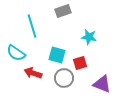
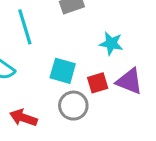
red arrow: (33, 73) -> (23, 118), moved
purple triangle: (102, 84) -> (129, 81), moved

